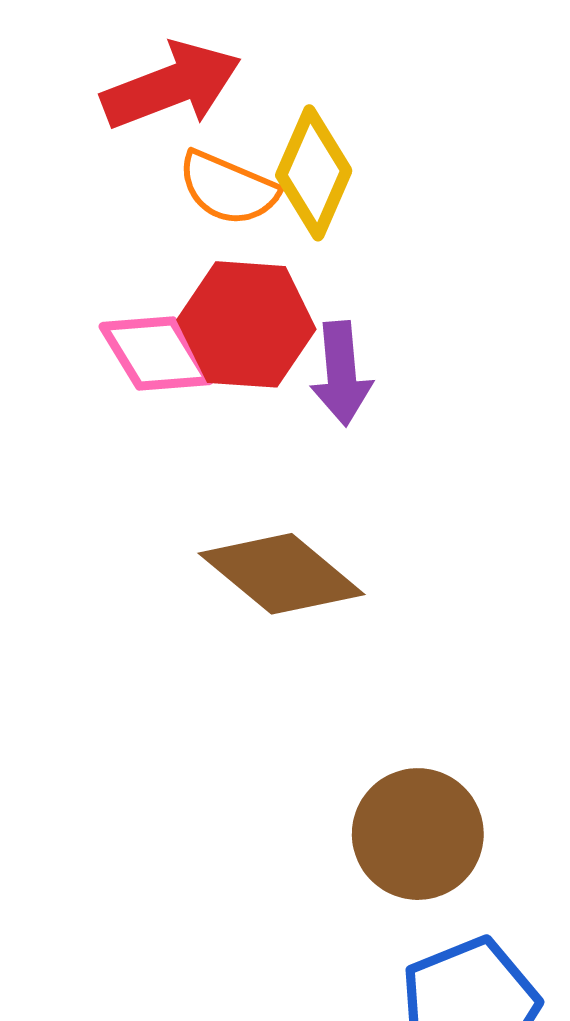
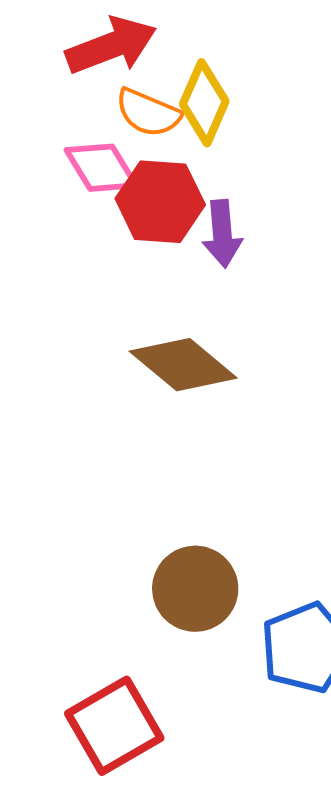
pink diamond: (156, 354) -> (101, 168), moved
brown circle: (418, 834) -> (195, 589), moved

